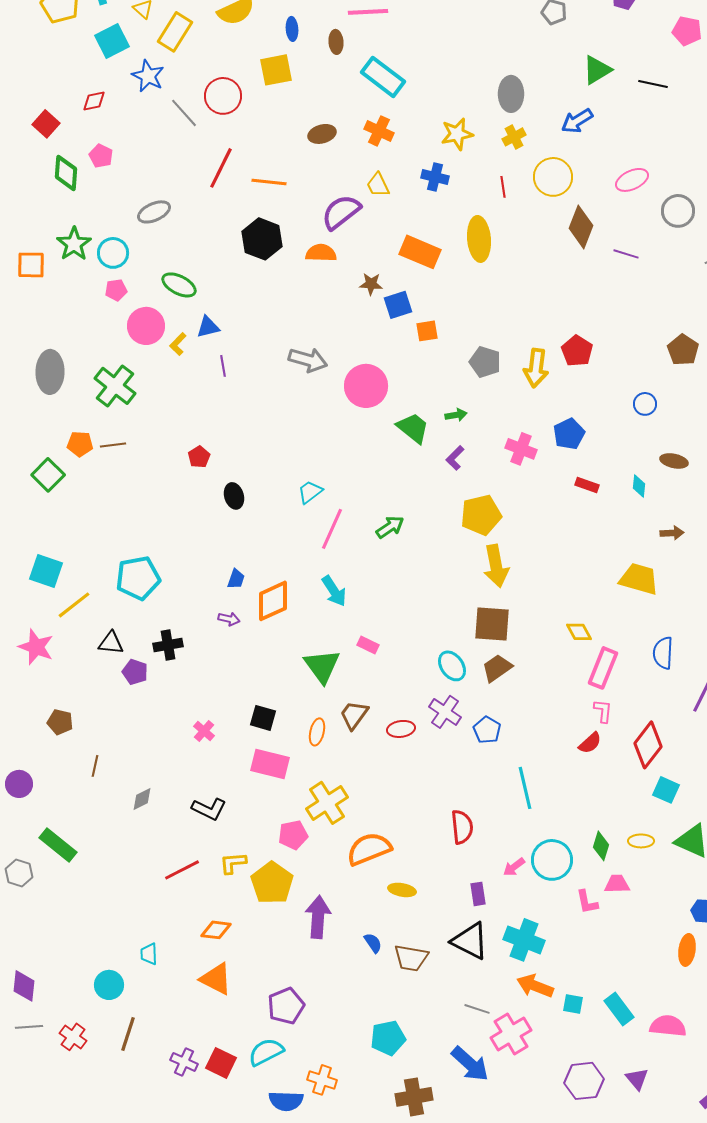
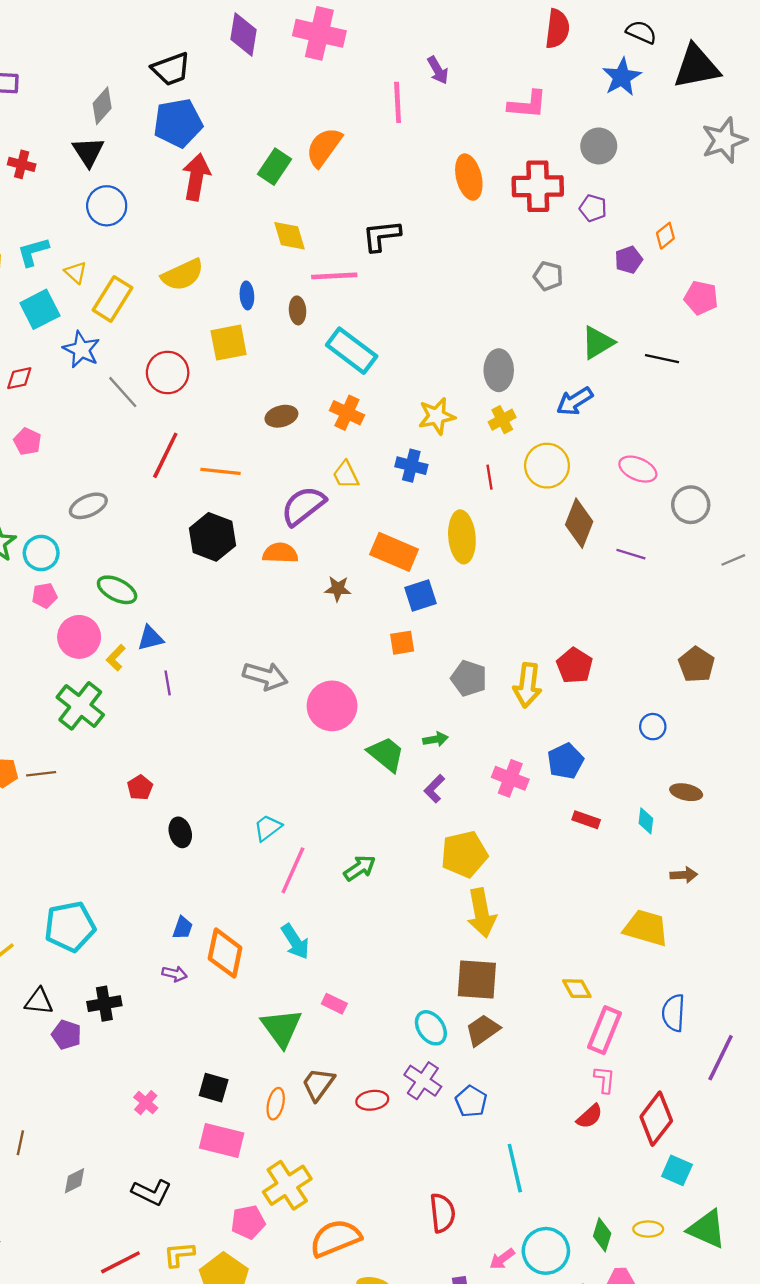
pink ellipse: (632, 180) -> (638, 469), turned 48
blue square: (398, 305) -> (421, 596), moved
green cross: (115, 386) -> (80, 706), moved
orange diamond: (273, 601) -> (225, 953), turned -54

